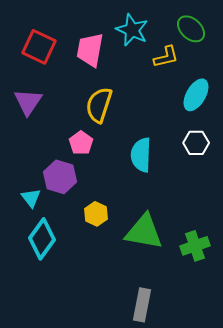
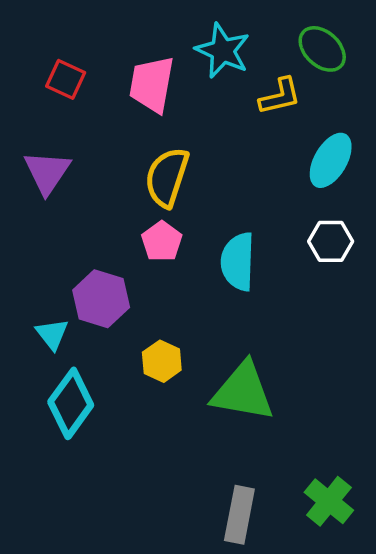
red square: (39, 47) -> (66, 79), size x0.7
pink pentagon: (81, 143) -> (162, 241), moved
green cross: (195, 246) -> (329, 501), moved, turned -32

